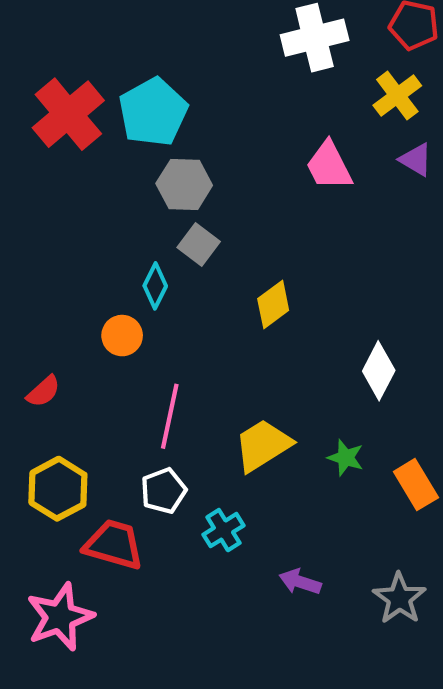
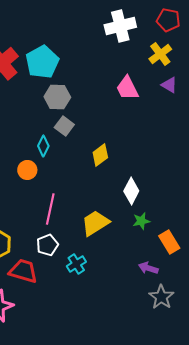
white diamond: (379, 371) -> (131, 191), moved
green star: (346, 458) -> (141, 221), moved, turned -30
purple arrow: (300, 582) -> (148, 268), moved

